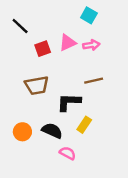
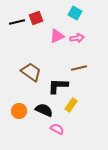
black line: (20, 26) -> (17, 22), turned -56
red square: (43, 49) -> (36, 18), moved
brown trapezoid: (37, 85) -> (31, 72), turned -135

